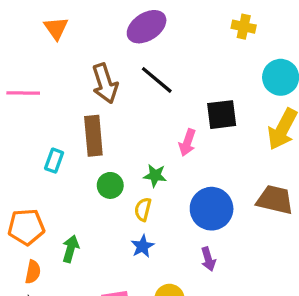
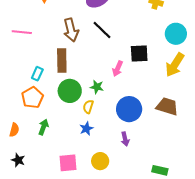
green circle: (110, 185) -> (70, 91), size x1.5
orange pentagon: (26, 227) -> (32, 98), moved, turned -30
orange semicircle: (33, 272) -> (14, 130), moved

